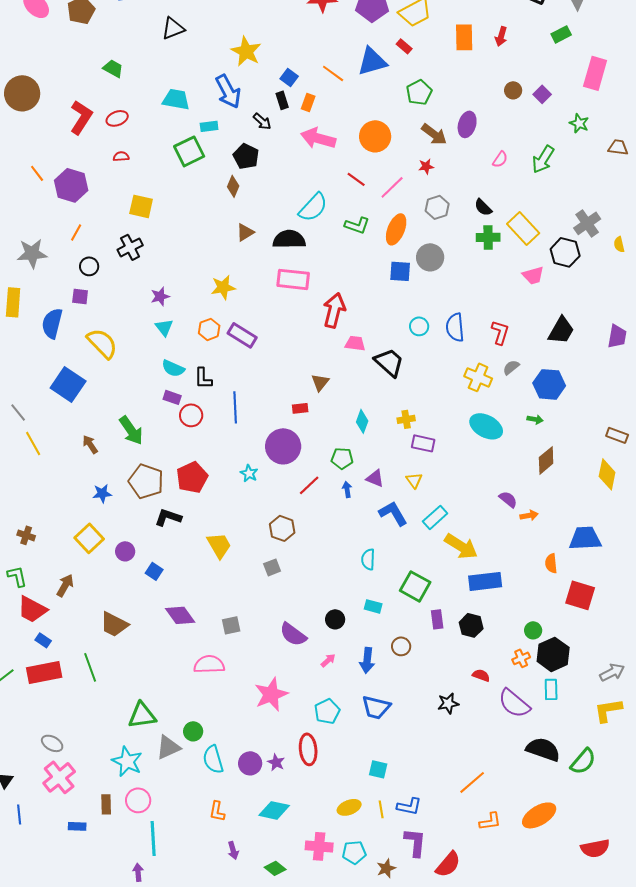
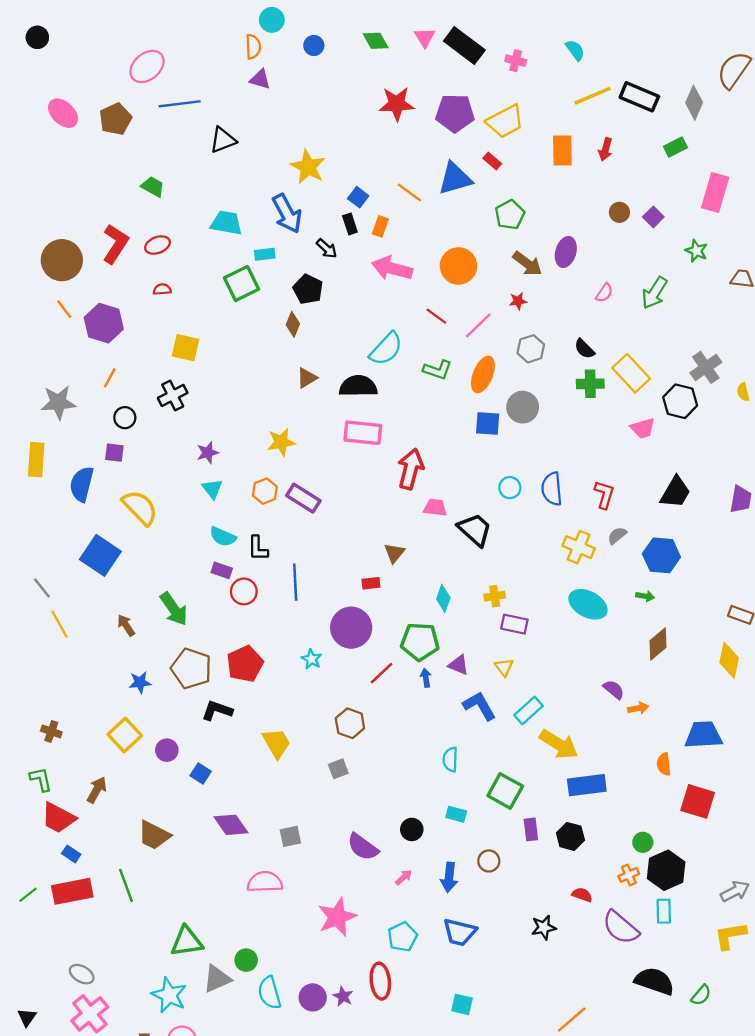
brown circle: (22, 93) -> (62, 260), moved
green pentagon: (342, 458) -> (420, 642), size x1.5
green semicircle: (583, 761) -> (701, 995), size x0.7

